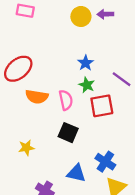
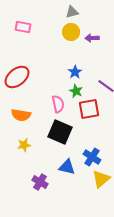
purple arrow: (105, 14) -> (92, 38), moved
orange semicircle: (37, 97) -> (21, 115), moved
black square: (68, 133) -> (60, 132), size x1.4

